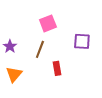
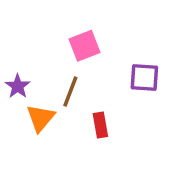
orange triangle: (14, 74) -> (40, 118), moved

